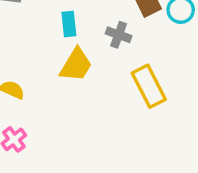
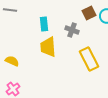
yellow trapezoid: (76, 65) -> (48, 47), turned 145

